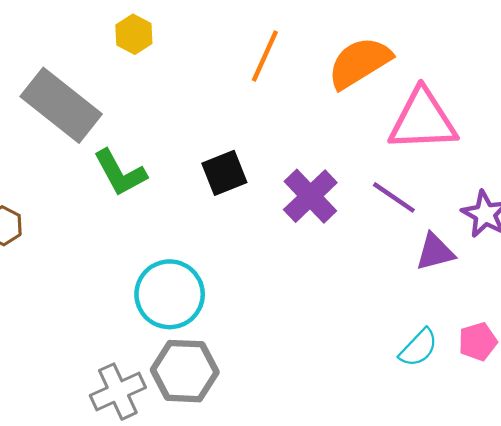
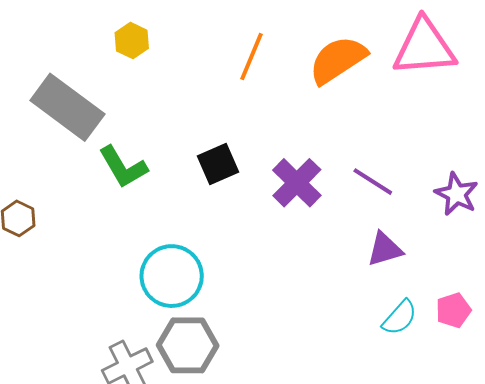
pink triangle: (423, 120) -> (424, 47), moved
purple triangle: (435, 252) -> (385, 249), moved

